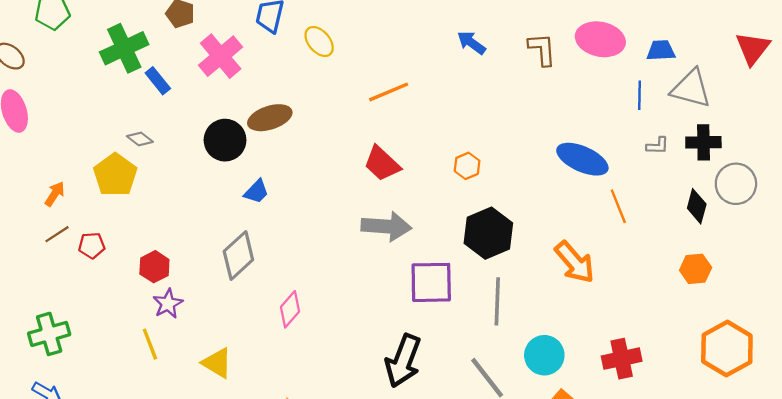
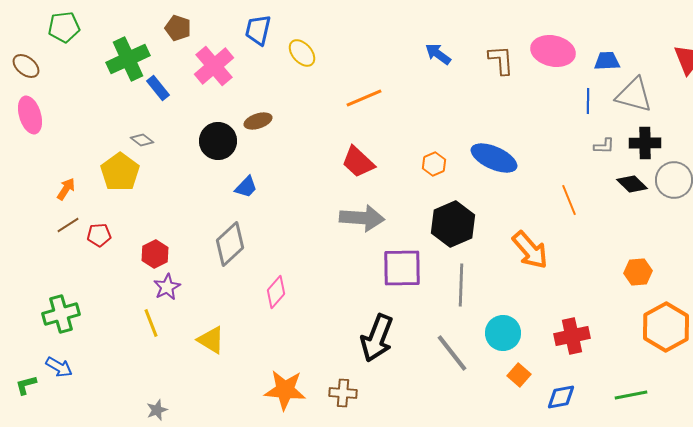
brown ellipse: (270, 118) -> (258, 121), size x0.7
blue ellipse: (582, 159) -> (494, 158), moved
black diamond: (697, 206) -> (632, 184), moved, turned -60
orange hexagon: (696, 269) -> (638, 272), moved

